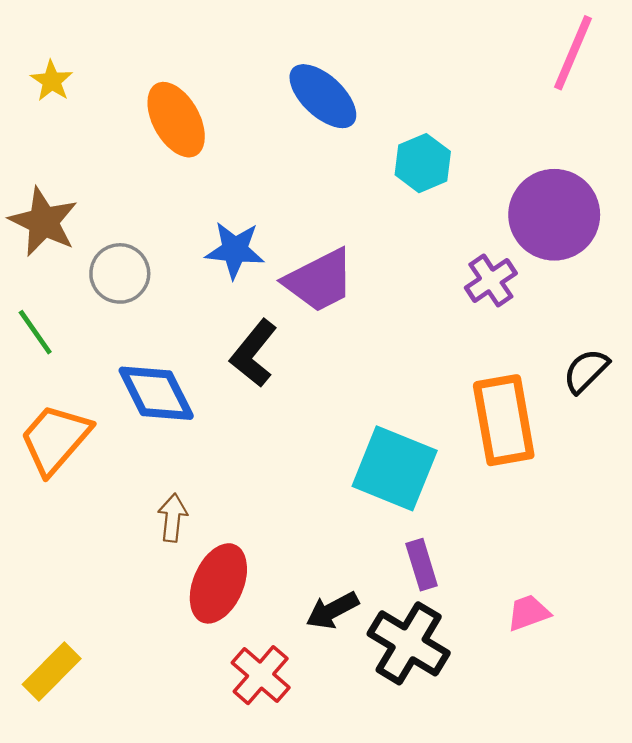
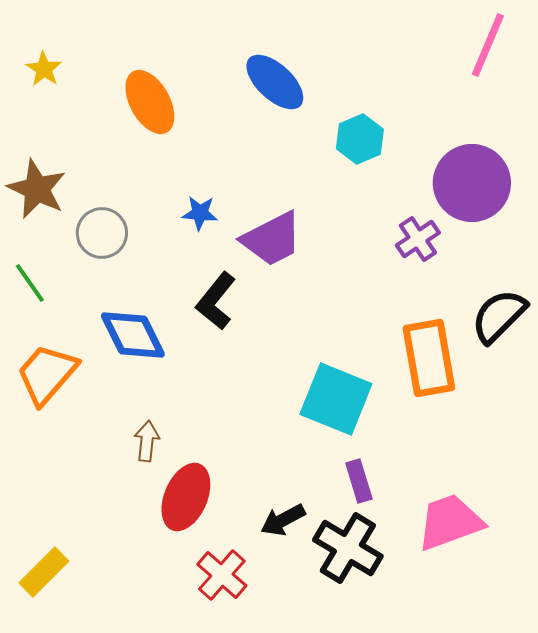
blue star: (235, 250) -> (200, 213), size x0.7
black semicircle: (586, 371) -> (499, 316), size x1.4
pink trapezoid: (528, 613) -> (450, 522), size x1.8

